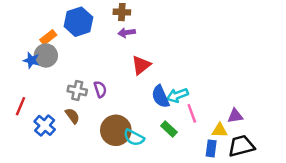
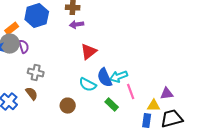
purple semicircle: (100, 89) -> (24, 47), moved
brown circle: (116, 130) -> (68, 106), size x0.6
cyan semicircle: (134, 138) -> (88, 85), moved

